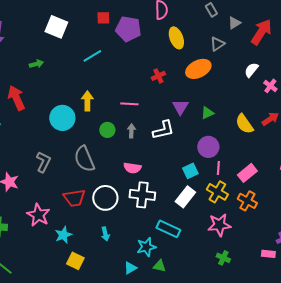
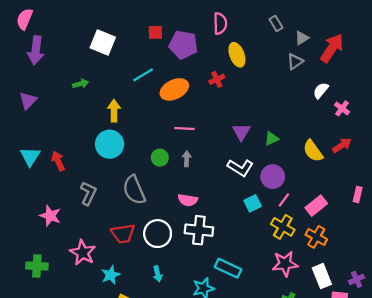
gray triangle: (217, 44) -> (295, 61), moved
orange ellipse: (198, 69) -> (174, 89), moved
red cross: (158, 76) -> (217, 79), moved
red arrow: (16, 98) -> (58, 161), moved, size x0.7
yellow arrow: (87, 101) -> (114, 111), moved
white L-shape: (163, 130) -> (240, 168), moved, turned 45
pink line: (218, 168) -> (284, 200), turned 32
white rectangle: (185, 197) -> (322, 276), moved, turned -60

